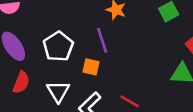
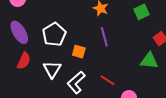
purple line: (102, 40) -> (104, 37), moved

